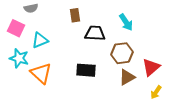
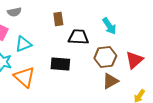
red triangle: (151, 67) -> (134, 60), moved
black rectangle: (86, 70) -> (60, 64), moved

